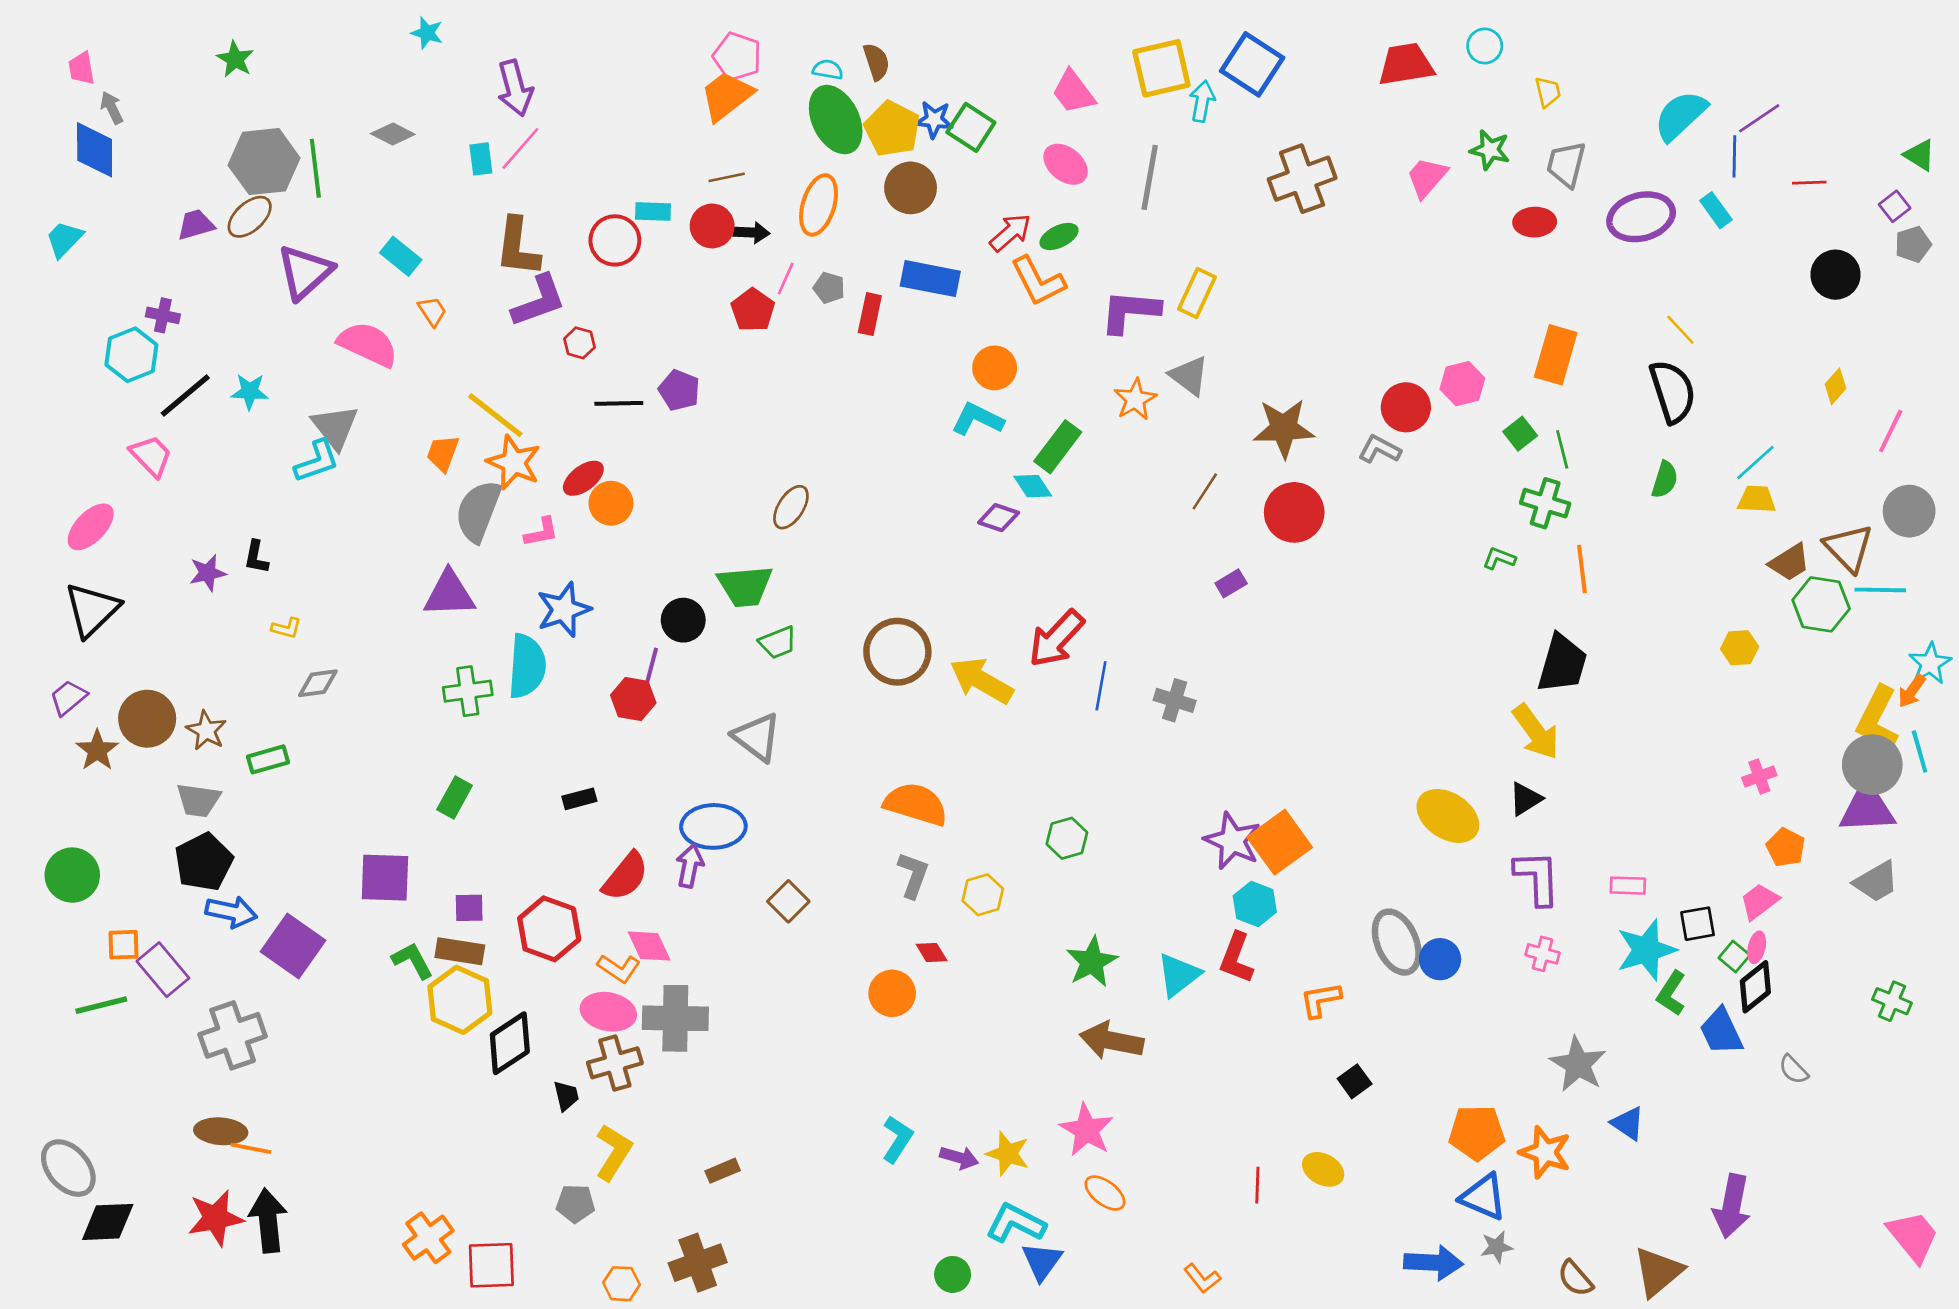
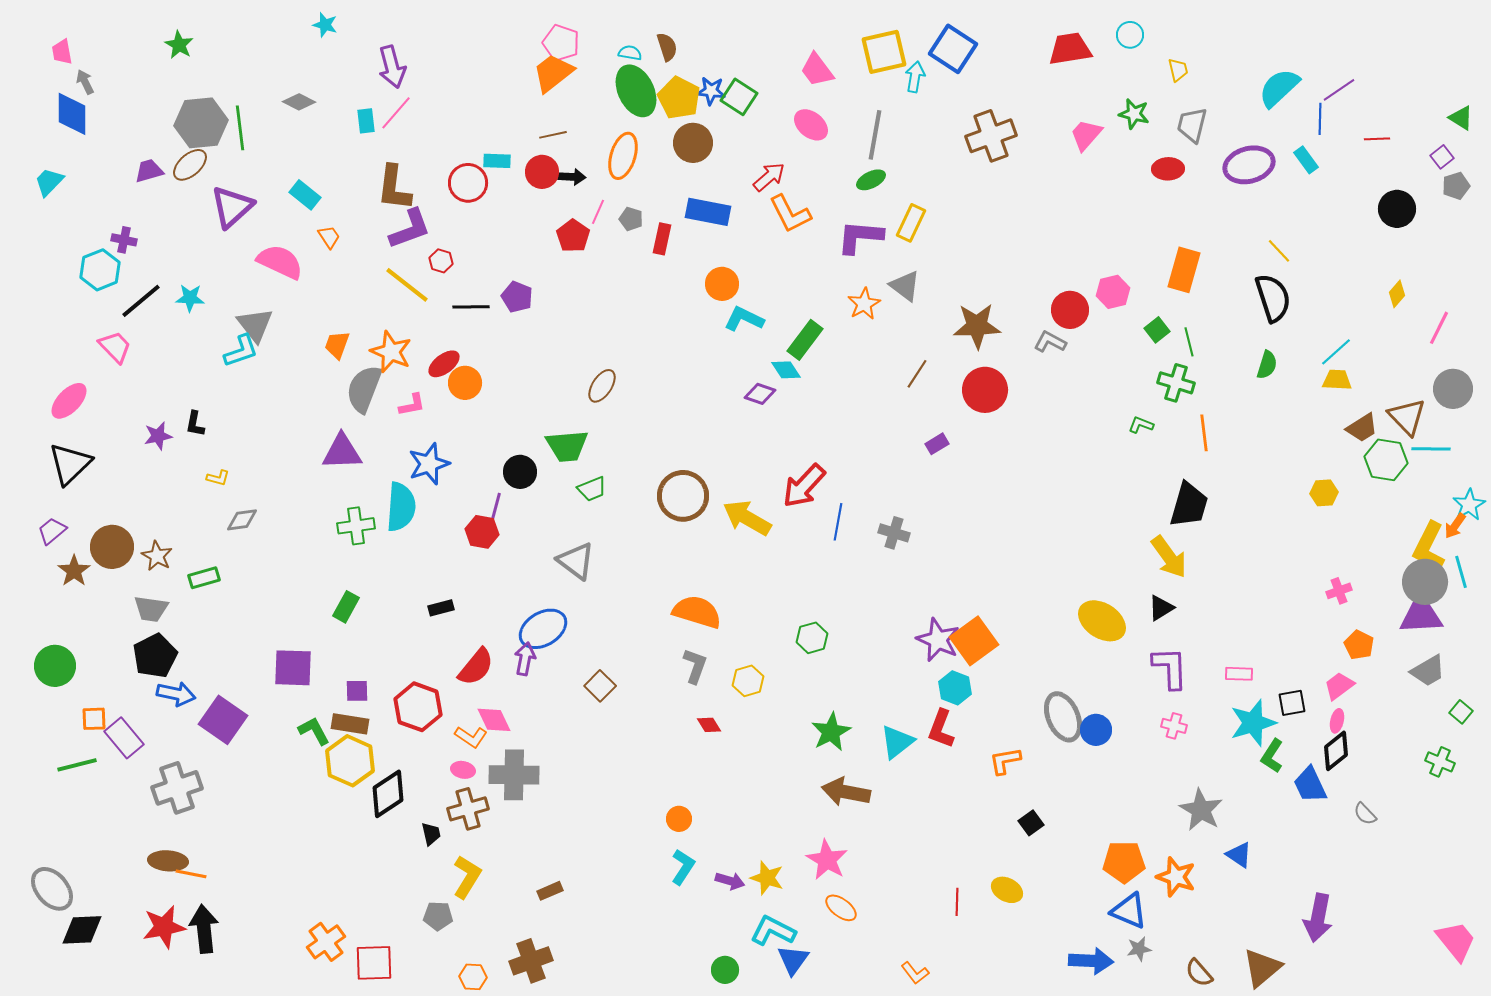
green ellipse: (1059, 236) -> (871, 180), moved
orange circle: (995, 368) -> (722, 284), moved
yellow line: (495, 415) -> (407, 285), moved
blue ellipse: (713, 826) -> (543, 629), turned -30
green square: (1734, 957) -> (1461, 712), moved
orange circle: (892, 993) -> (679, 819), moved, size x0.7
pink ellipse: (608, 1012) -> (463, 770), size x0.6

